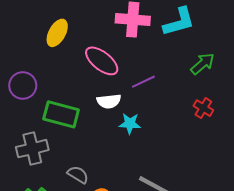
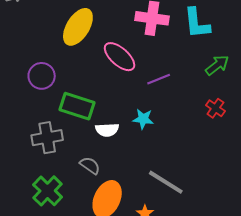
cyan L-shape: (179, 22) -> (197, 23), turned 96
yellow ellipse: (57, 33) -> (78, 27), size x1.4
white semicircle: (109, 101) -> (107, 130), moved

